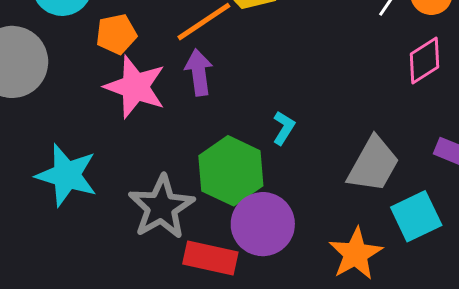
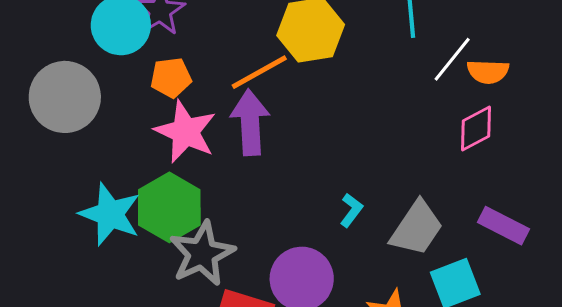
purple arrow: (199, 72) -> (250, 122), size x1.4
cyan L-shape: (284, 128) -> (351, 210), moved
green hexagon: (231, 171) -> (169, 207), moved

